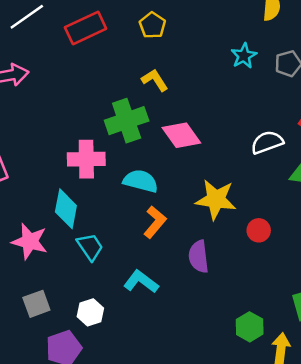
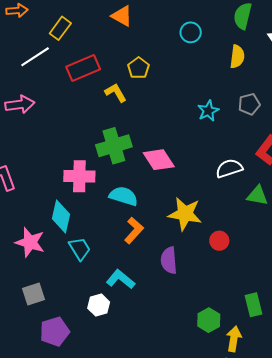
cyan star: (244, 56) -> (208, 111), moved
yellow L-shape: (155, 80) -> (116, 93), moved
white hexagon: (90, 312) -> (99, 305), moved

